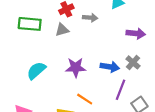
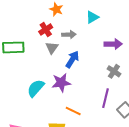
gray triangle: (62, 30) -> (52, 48), moved, turned -32
blue arrow: (110, 67) -> (72, 59), moved, turned -60
cyan semicircle: (36, 71) -> (36, 88), moved

